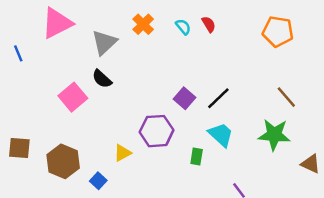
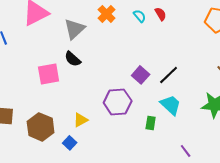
pink square: (73, 97) -> (49, 74), turned 30
yellow triangle: (123, 153) -> (81, 120), moved

